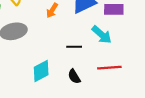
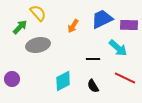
red line: (109, 68) -> (125, 78), turned 30

